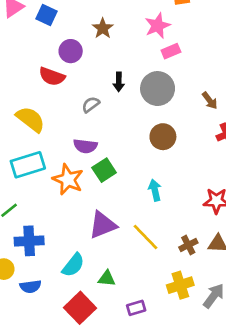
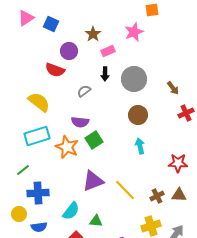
pink rectangle: (171, 51) -> (108, 51), moved
cyan arrow: (155, 190) -> (140, 146), moved

